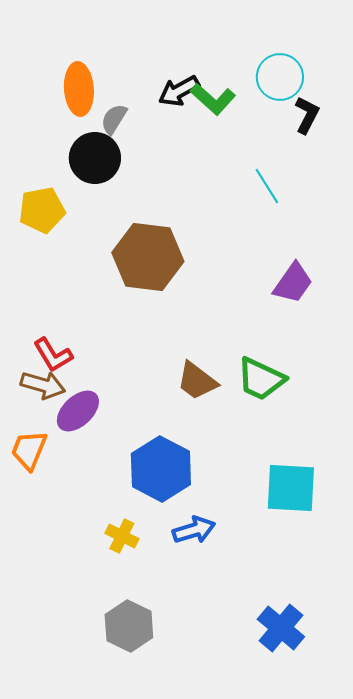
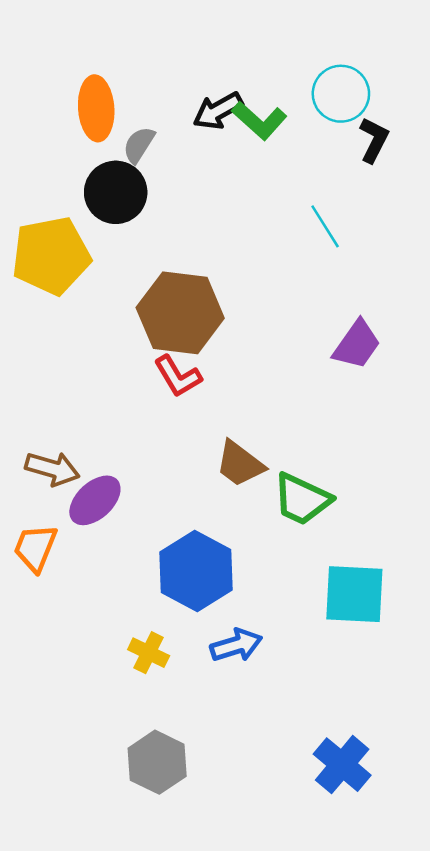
yellow pentagon: (42, 210) -> (51, 256), size x1.4
red L-shape: (53, 355) -> (178, 376), moved
green trapezoid: (261, 379) -> (302, 499), moved

